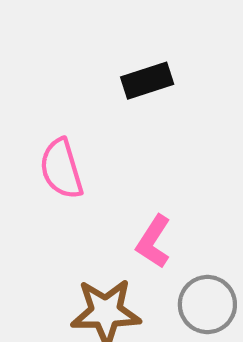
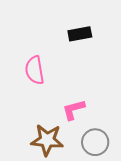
pink L-shape: (154, 242) -> (74, 110), turned 35

